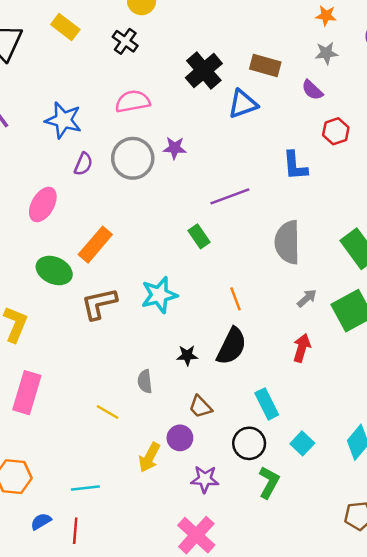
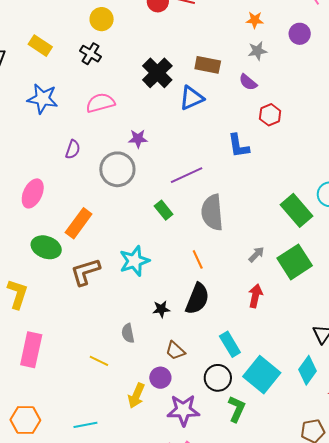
blue star: (63, 120) -> (43, 99), moved
gray circle: (133, 158) -> (117, 169), moved
purple semicircle: (83, 164) -> (73, 149), moved
gray semicircle: (287, 242) -> (212, 212), moved
cyan square: (302, 443) -> (262, 375), size x1.8
purple star: (205, 479) -> (183, 410), size x1.4

